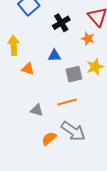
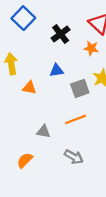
gray arrow: (73, 131) -> (74, 157), moved, size x0.7
orange semicircle: (49, 138) -> (25, 160), moved

